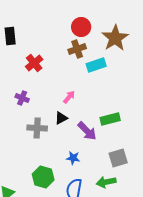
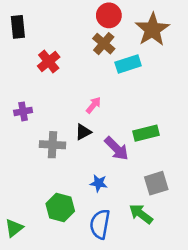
brown cross: (77, 49) -> (104, 44), turned -30
purple cross: (22, 98) -> (23, 111), moved, turned -32
green arrow: (106, 182) -> (141, 214), turned 48

